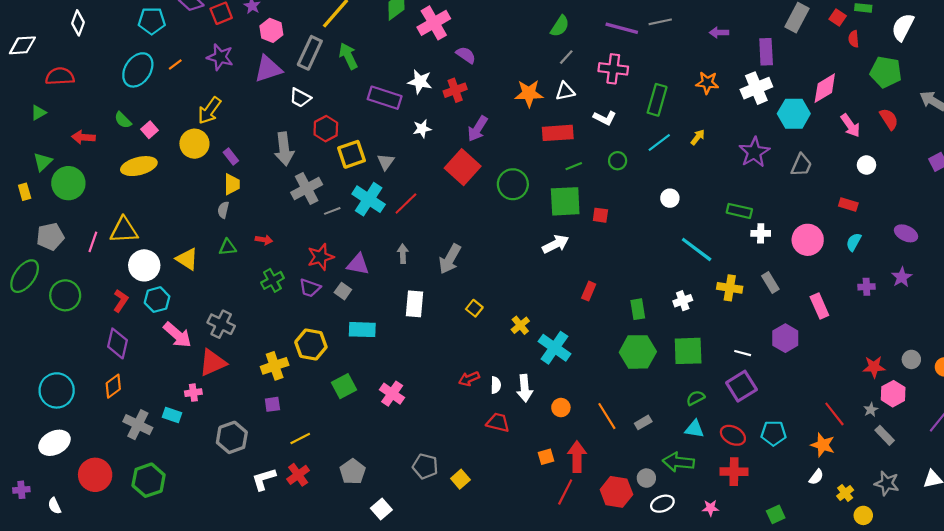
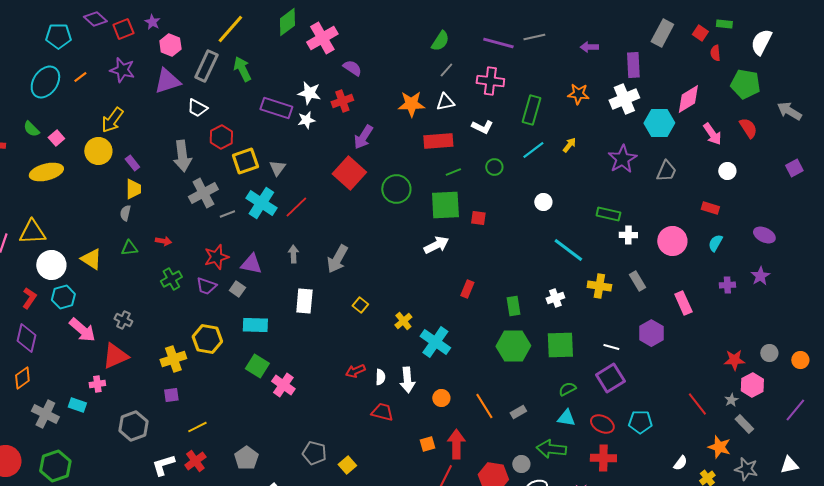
white star: (422, 129) -> (306, 120), moved
gray cross: (221, 324) -> (123, 320), size x0.7
green square: (344, 386) -> (257, 366), moved, turned -30
orange star: (823, 445) -> (719, 447), moved

